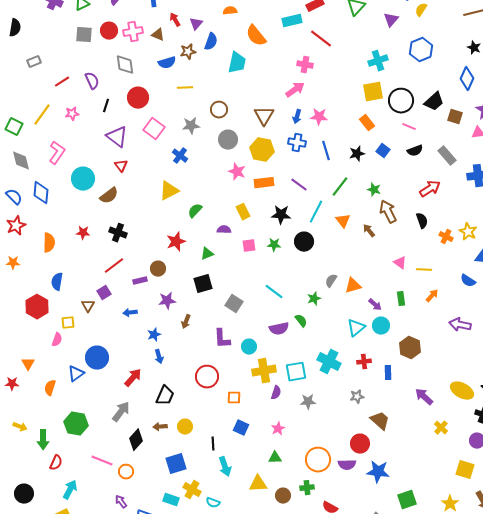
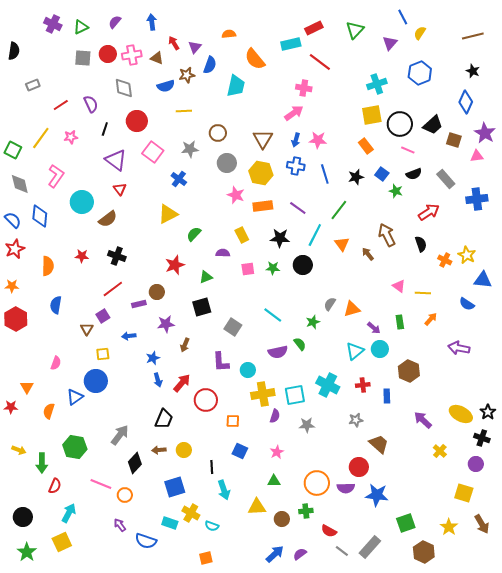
green star: (374, 190) -> (396, 191), moved
red hexagon: (37, 307) -> (16, 319), moved
yellow square: (68, 323) -> (103, 354), moved
red arrow: (133, 378) -> (182, 383), moved

